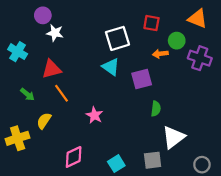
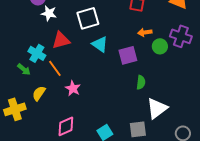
white square: (117, 38) -> (88, 18), moved
green circle: (177, 41) -> (160, 46), moved
cyan cross: (18, 52) -> (37, 53), moved
red triangle: (52, 69) -> (61, 40), moved
pink star: (94, 115) -> (73, 88), moved

